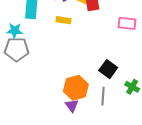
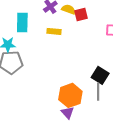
gray line: (103, 96) -> (98, 92), moved

